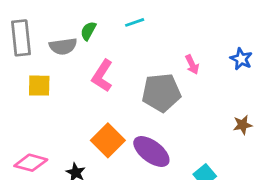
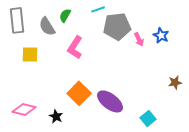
gray semicircle: (63, 46) -> (47, 26), turned 66
blue star: (241, 59) -> (161, 35), moved
gray pentagon: (161, 93) -> (117, 26), moved

